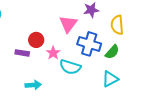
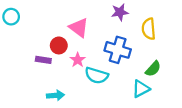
pink triangle: (68, 24) -> (79, 28), moved, turned -30
green semicircle: (112, 52) -> (153, 69), moved

